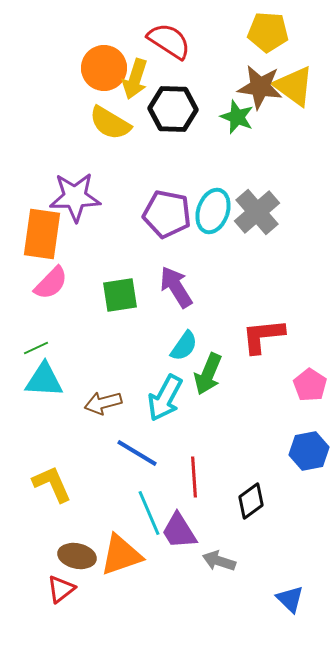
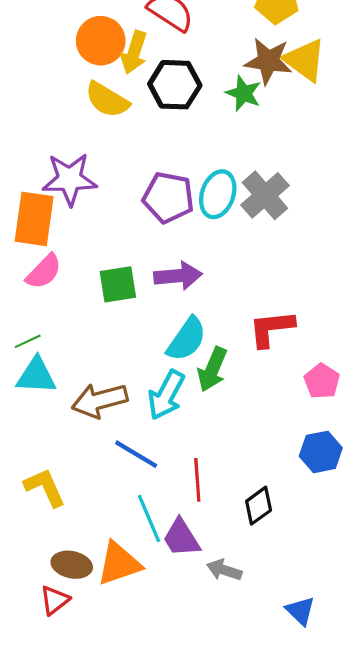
purple arrow: (176, 287) -> (178, 276), turned 117
cyan semicircle: (184, 346) -> (187, 339), size x1.4
brown arrow: (103, 403) -> (100, 400), size x1.4

